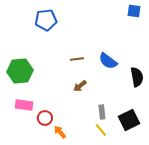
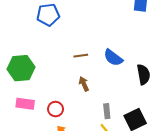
brown arrow: (80, 86) -> (84, 84), turned 104
red circle: (45, 118) -> (56, 109), moved

